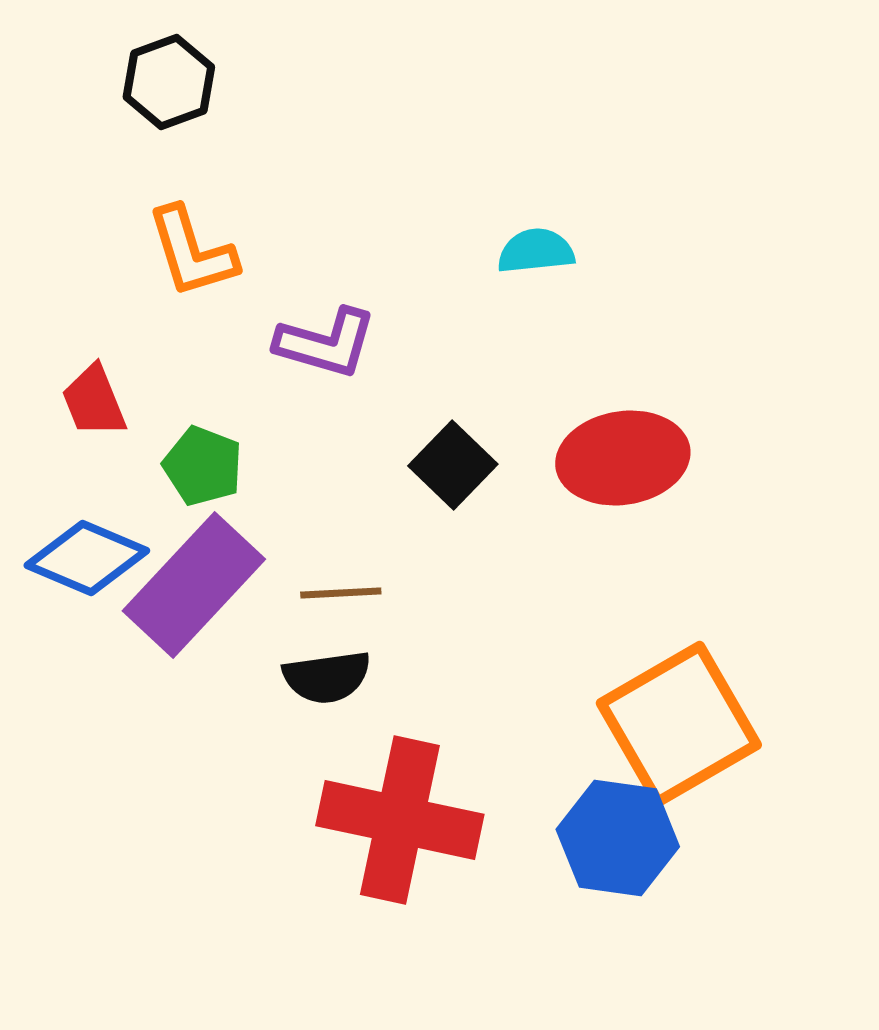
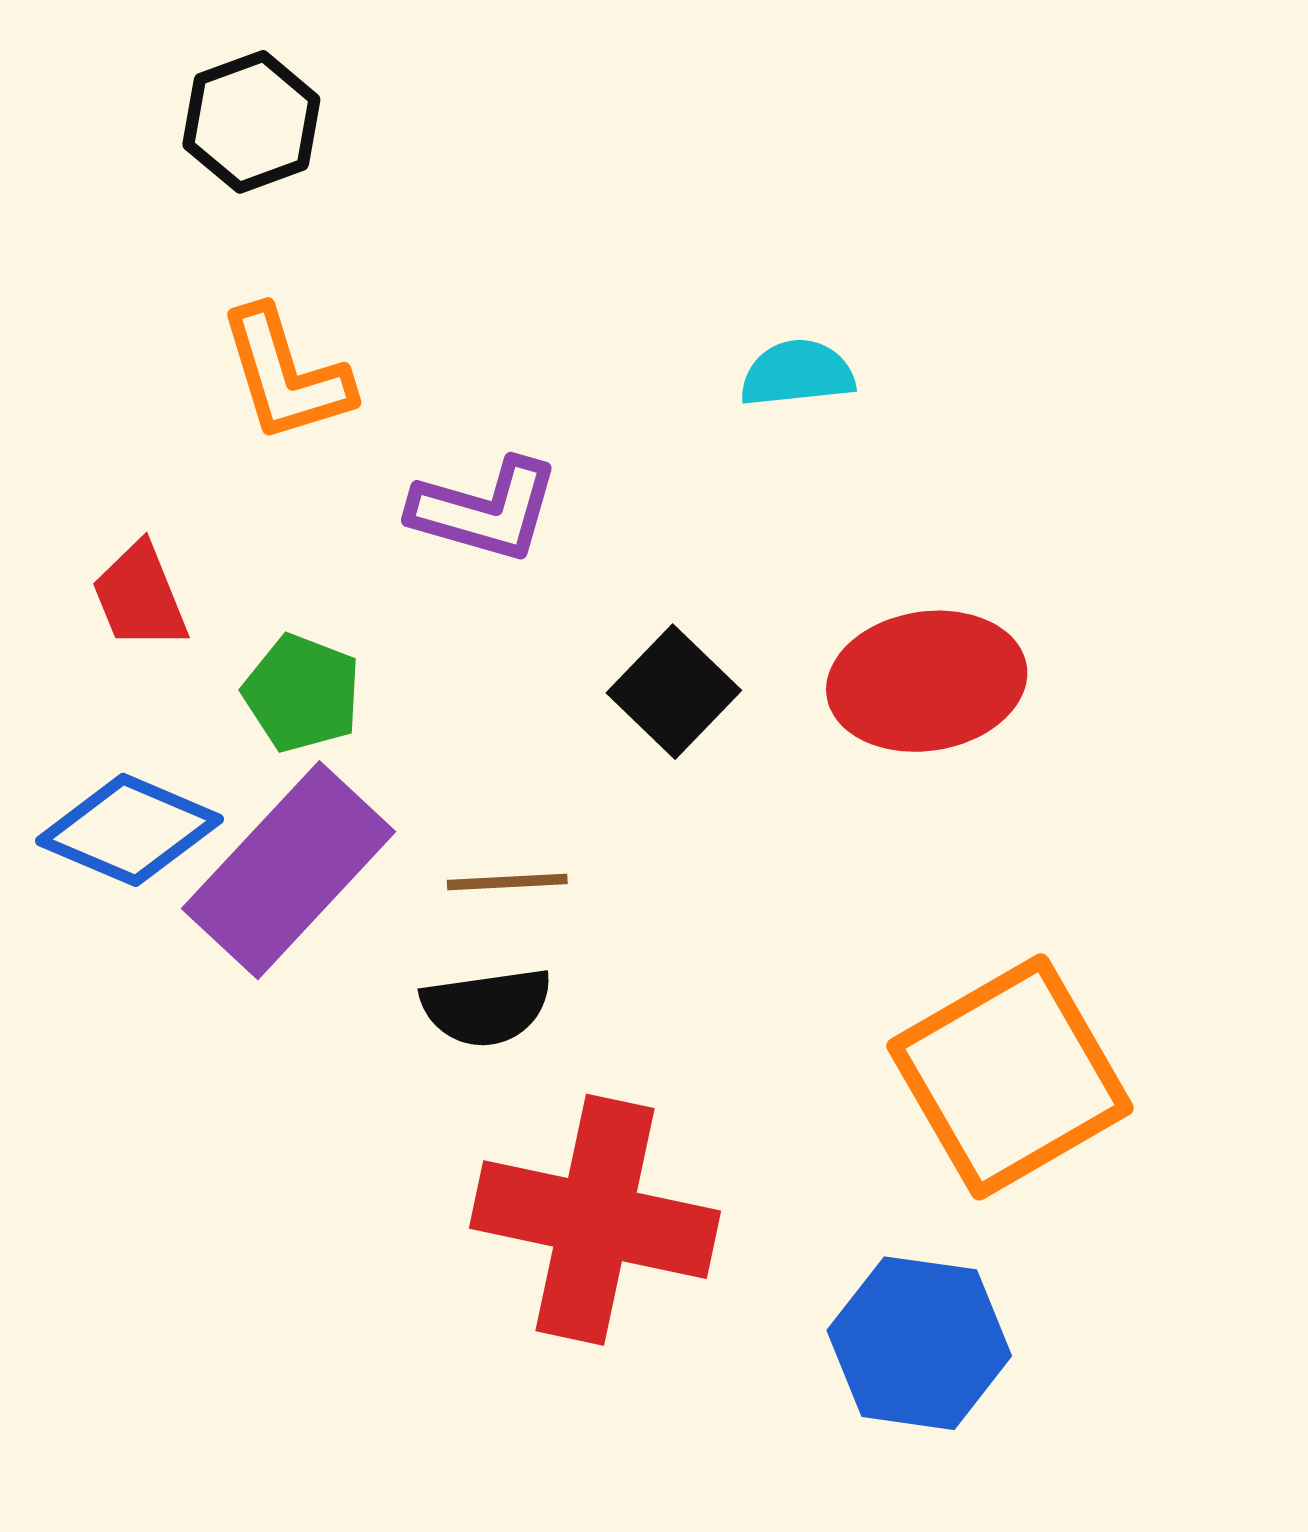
blue hexagon: (618, 838) -> (919, 1343), moved

